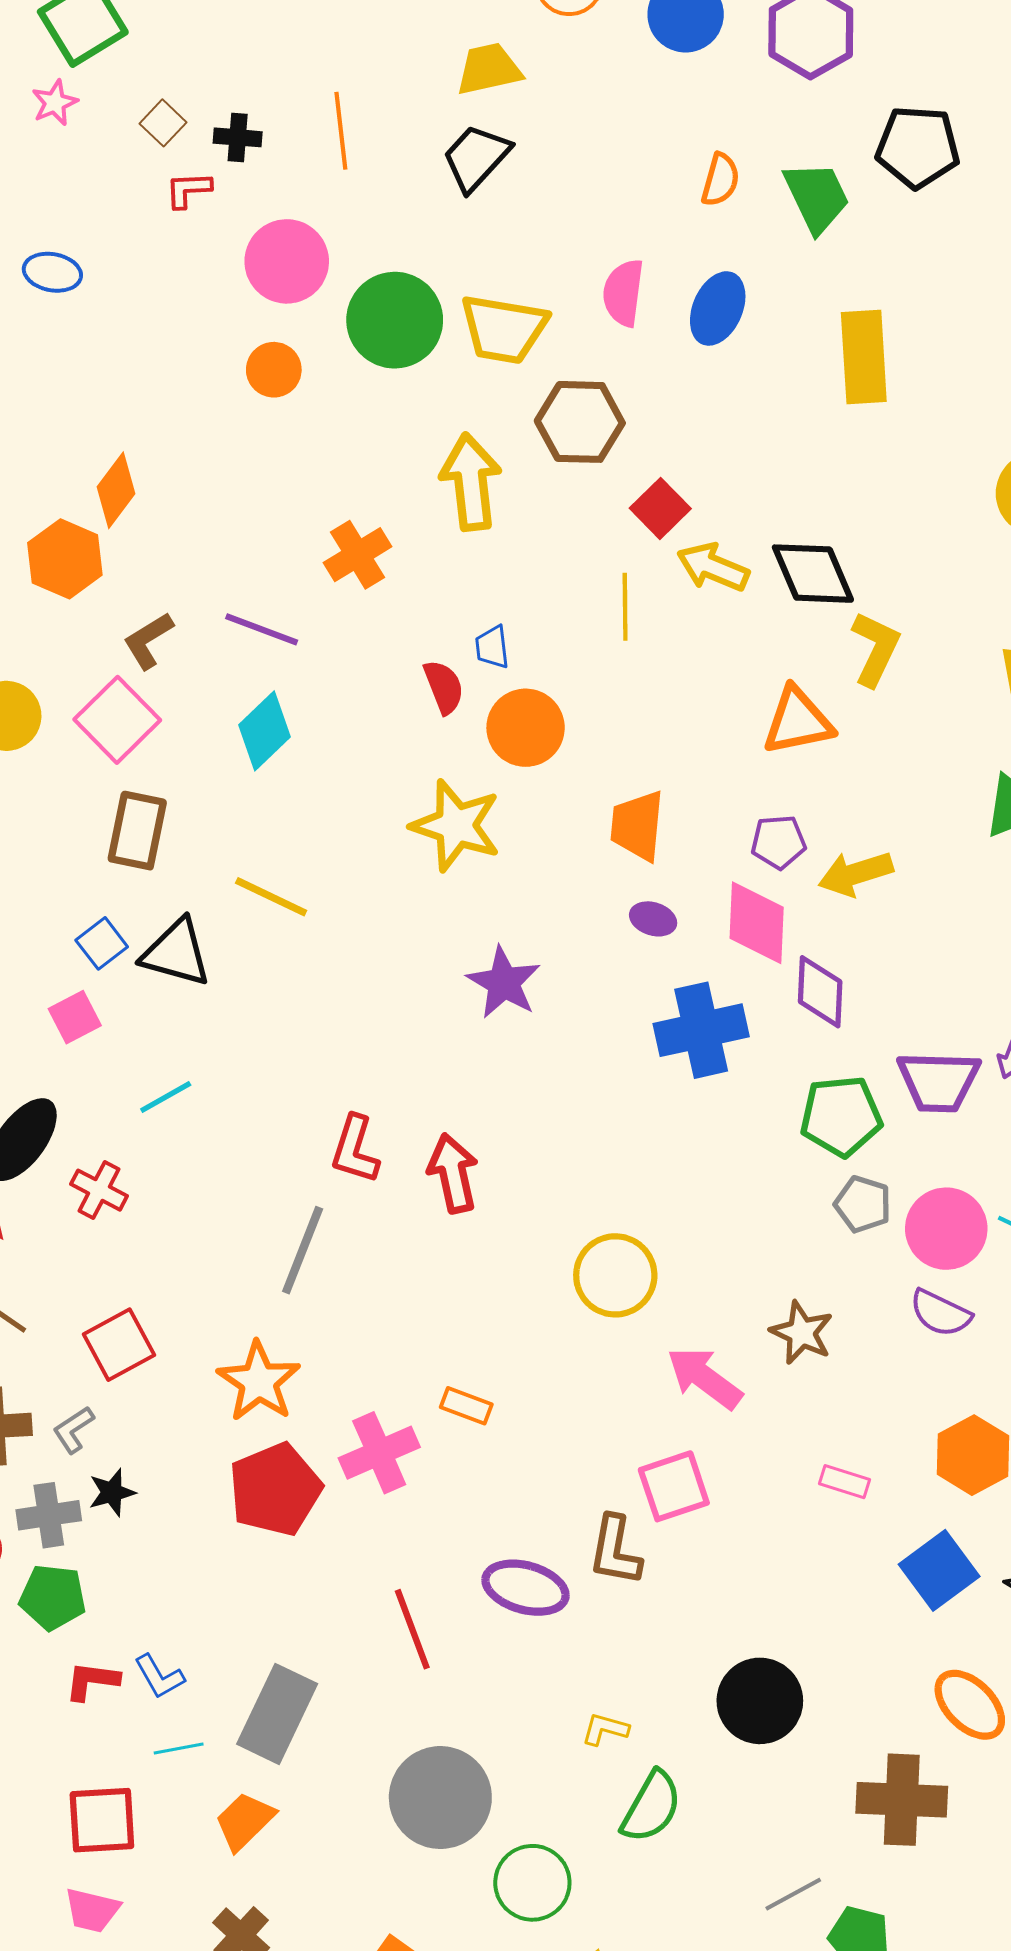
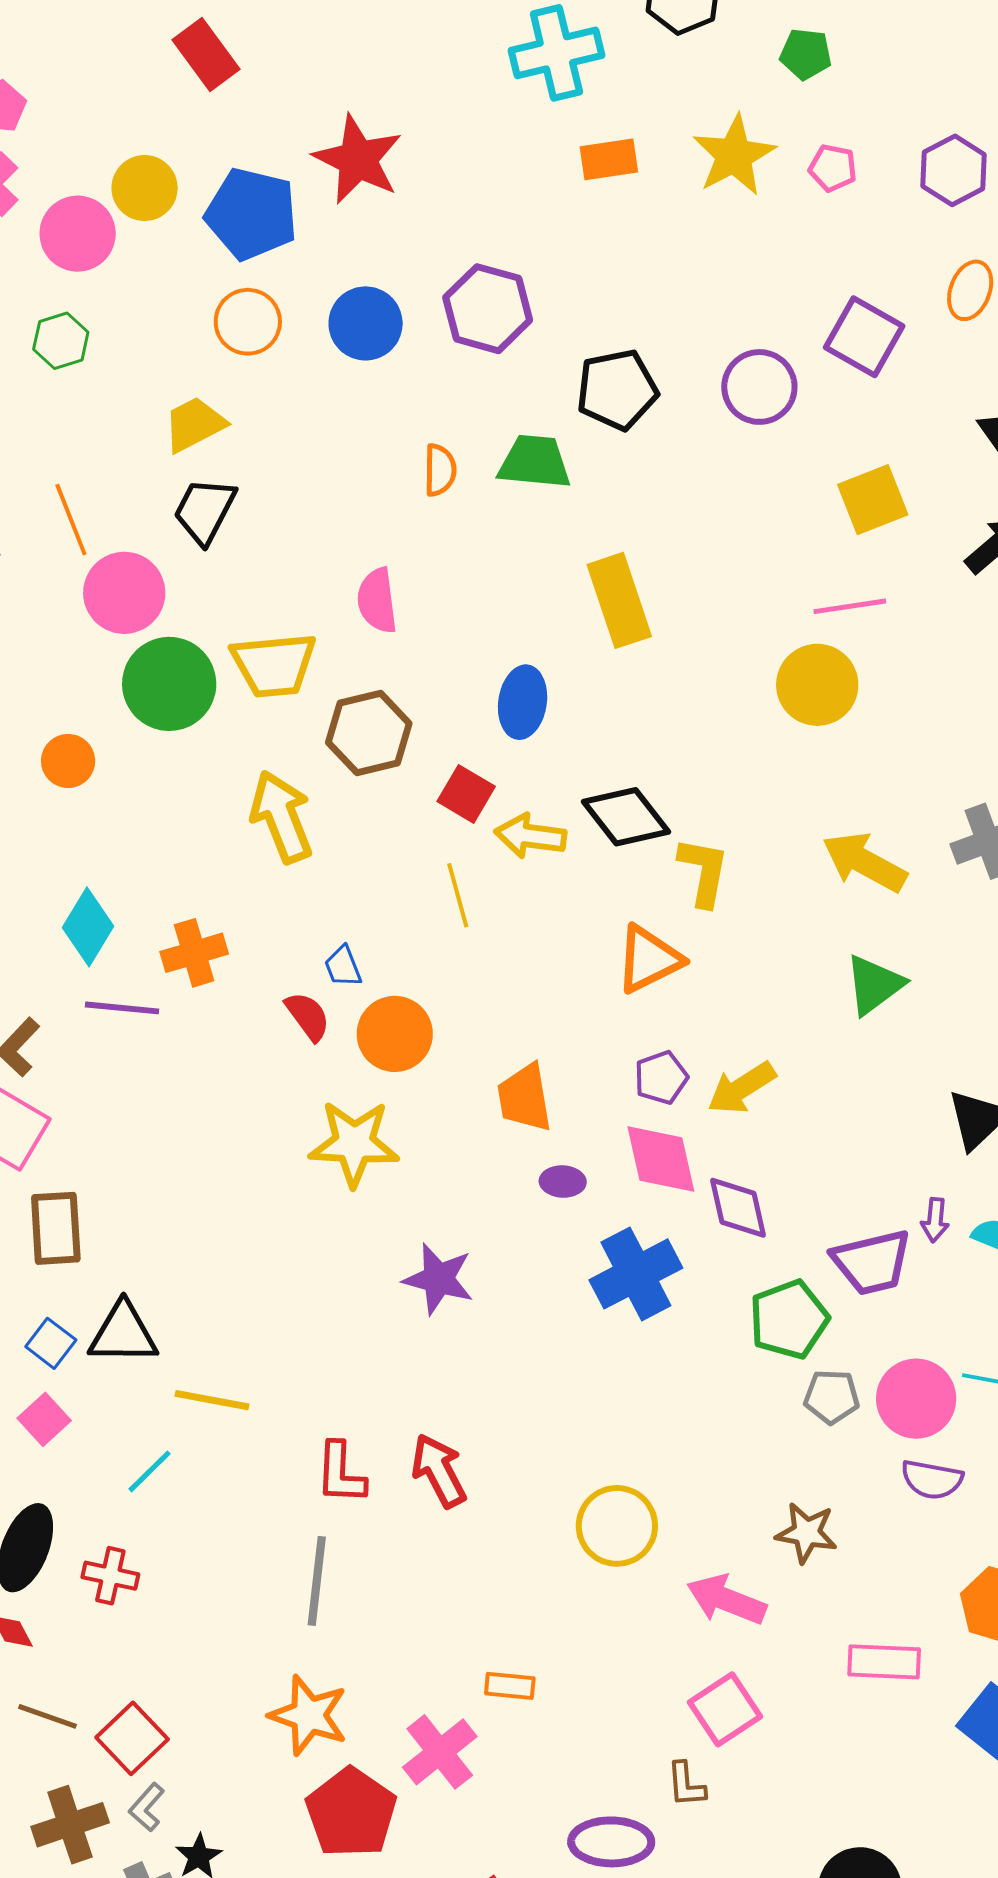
green trapezoid: (817, 197) -> (535, 462), turned -44
pink circle: (287, 261) -> (124, 593), moved
blue ellipse: (718, 308) -> (523, 702), moved
orange cross: (357, 555) -> (194, 953), moved, turned 30
cyan diamond: (264, 731) -> (88, 927), moved
yellow line: (271, 897) -> (212, 1400), moved
red square: (119, 1345) -> (132, 1738), moved
pink rectangle: (845, 1482) -> (884, 1662), size x1.5
brown L-shape: (615, 1551) -> (686, 1784), size x0.7

